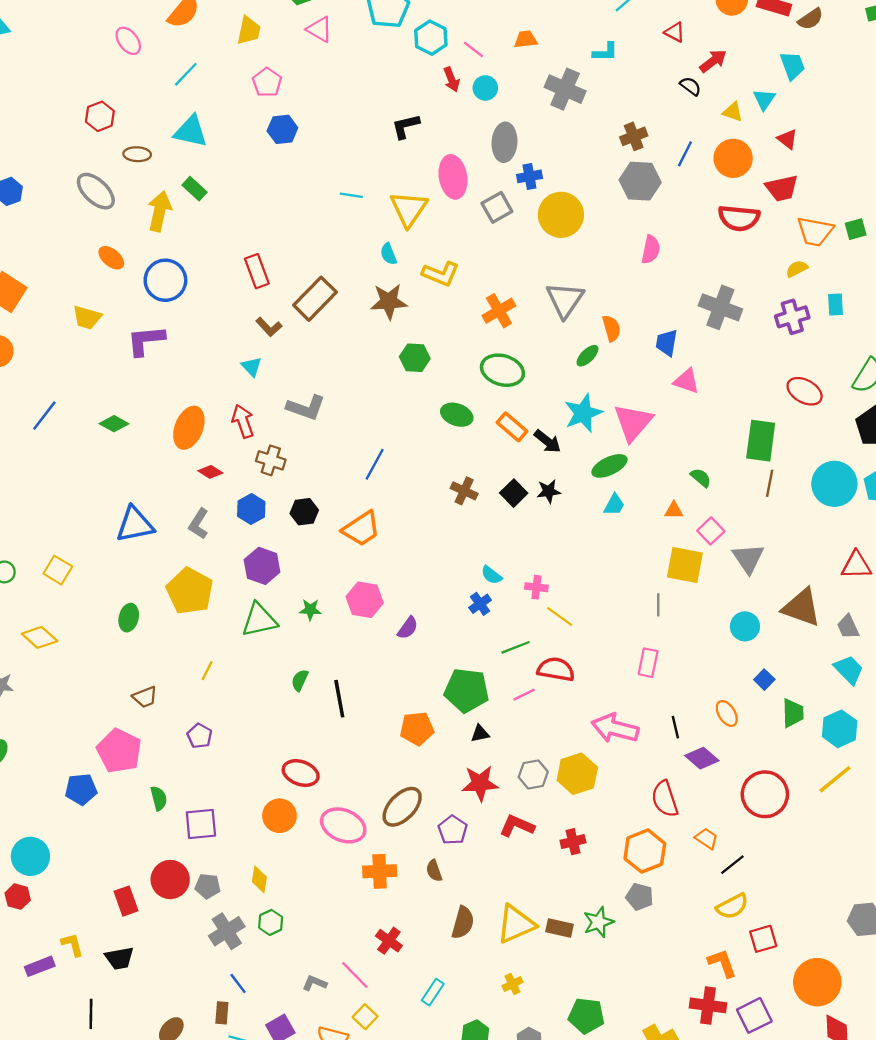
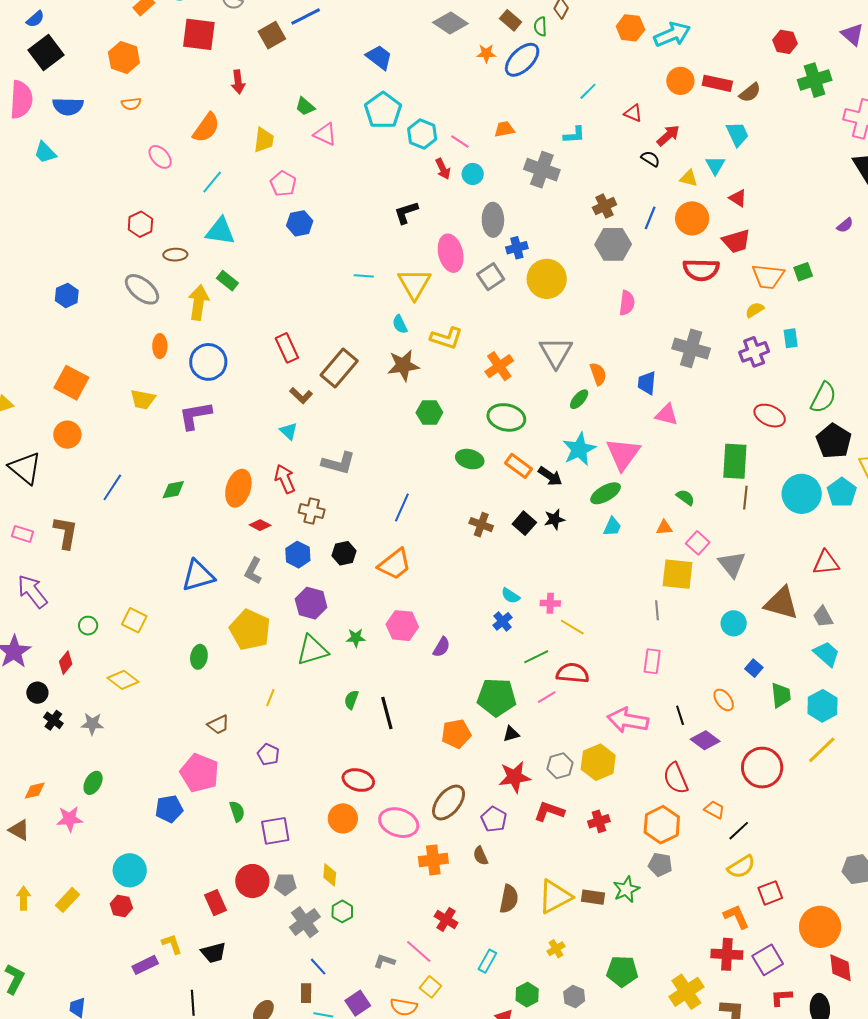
orange ellipse: (111, 258) -> (160, 346), turned 55
green diamond: (114, 424) -> (173, 490), turned -35

